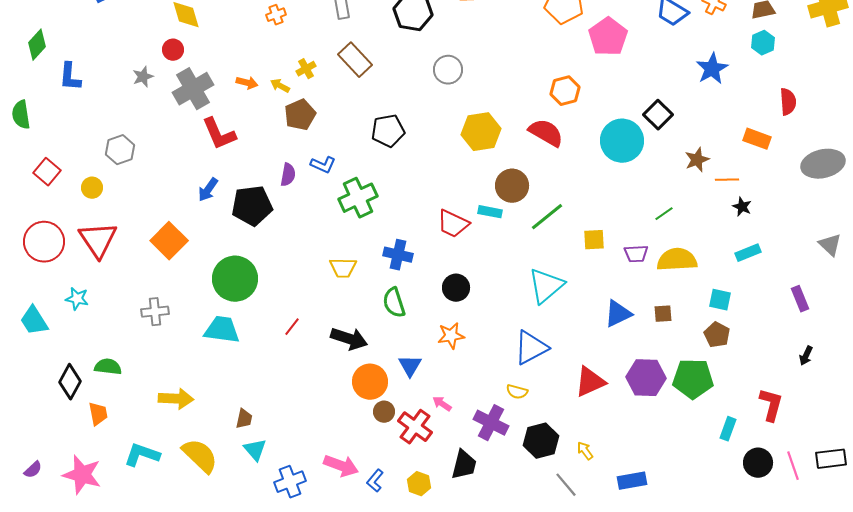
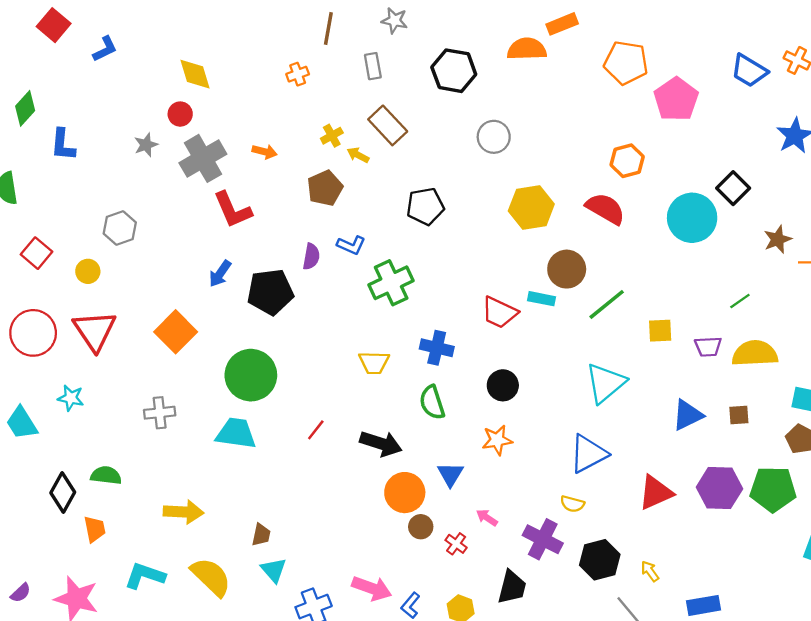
yellow arrow: (280, 86) -> (358, 155), moved
red cross: (415, 427) -> (456, 544), size x0.6

